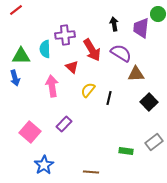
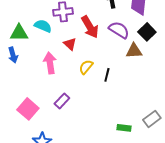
cyan semicircle: (45, 49) -> (43, 26), turned 114
black square: (149, 102) -> (147, 32), moved

